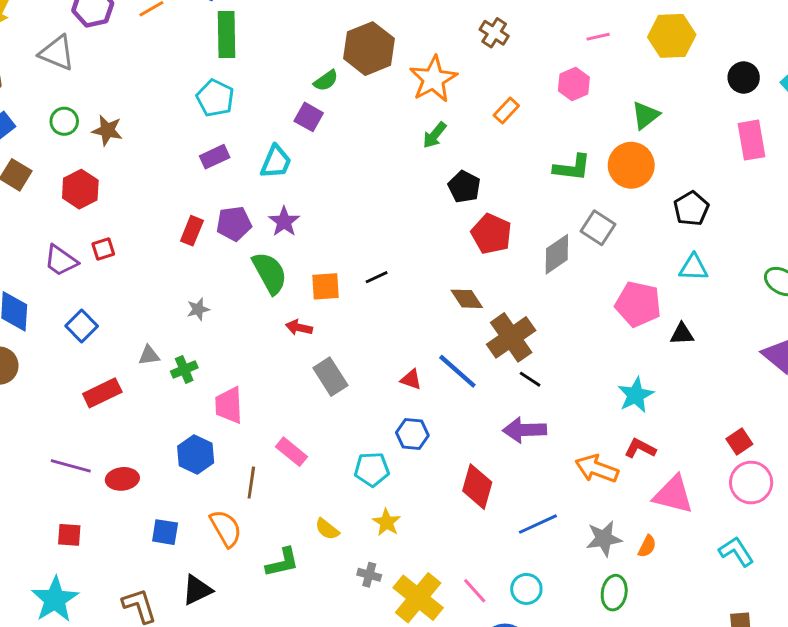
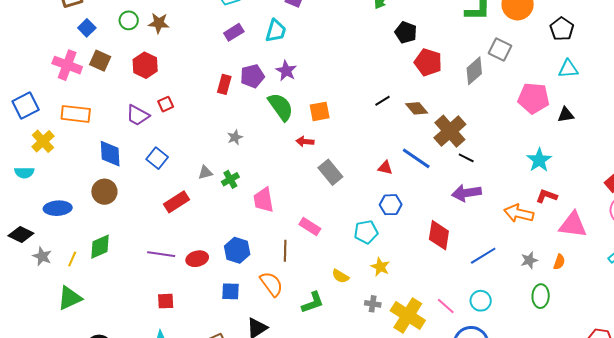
black line: (377, 277) -> (383, 101), moved
blue hexagon: (196, 455) -> (237, 250), moved
gray star: (604, 539) -> (529, 260), size x0.7

